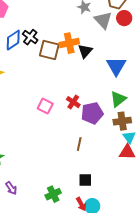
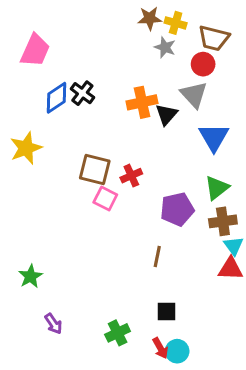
red circle: (124, 18) -> (203, 64), moved
gray triangle: (103, 20) -> (194, 95), moved
brown square: (49, 50) -> (95, 169), moved
red cross: (73, 102) -> (131, 176), moved, turned 32

